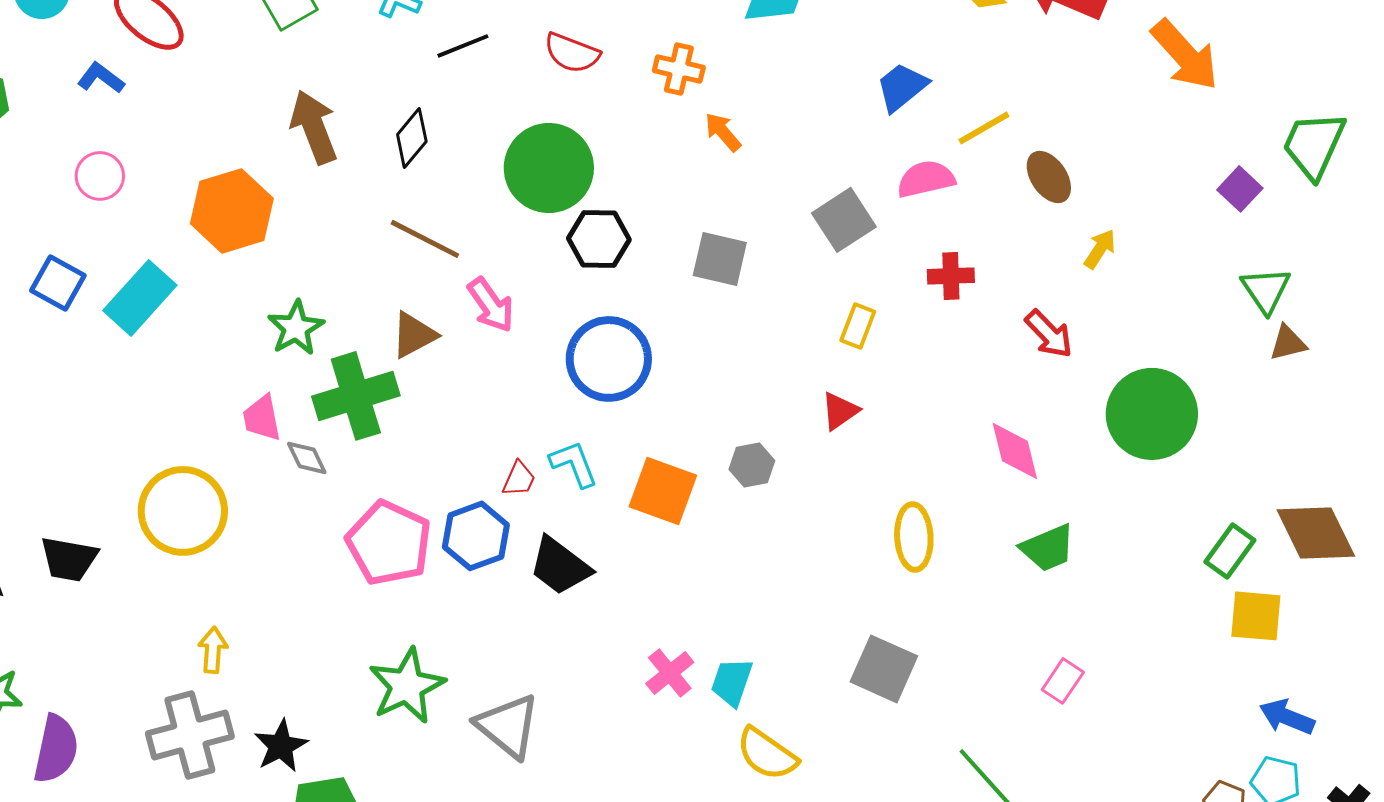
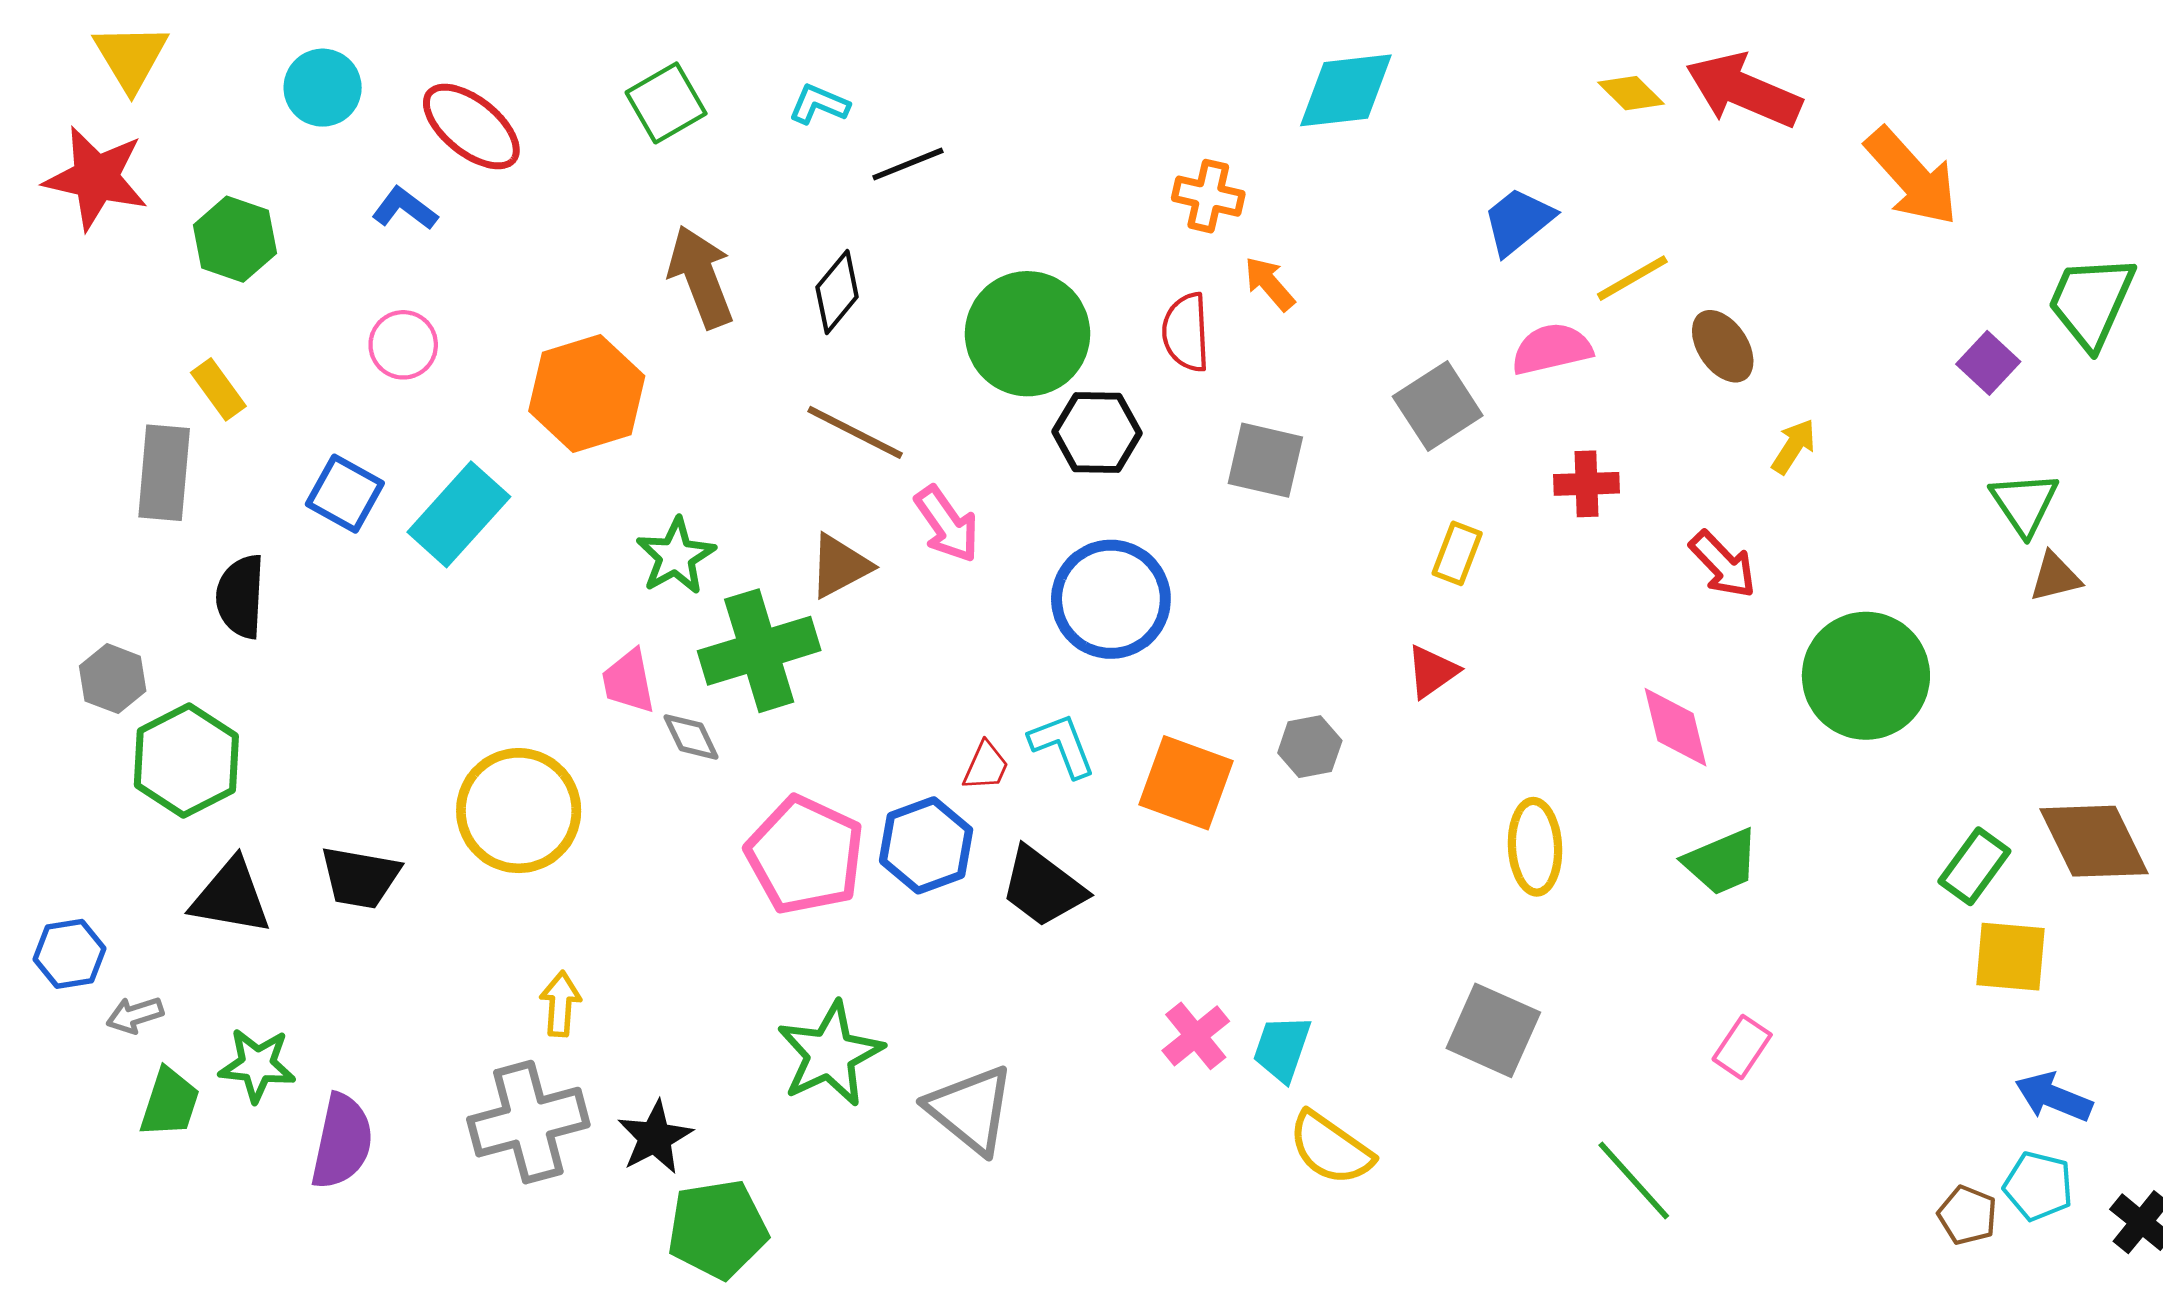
red semicircle: (572, 53) -> (1186, 332), moved, turned 66

